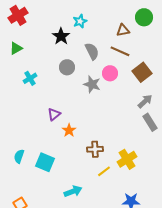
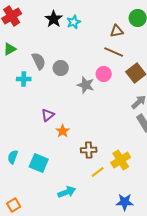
black star: (61, 36) -> (54, 19), moved
gray semicircle: (92, 51) -> (39, 61), moved
cyan cross: (30, 78) -> (24, 79), turned 32

